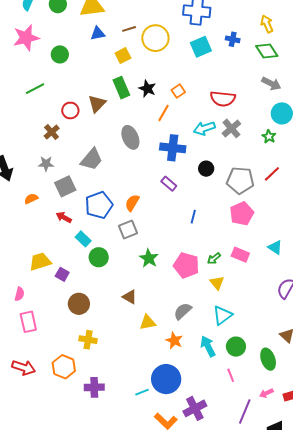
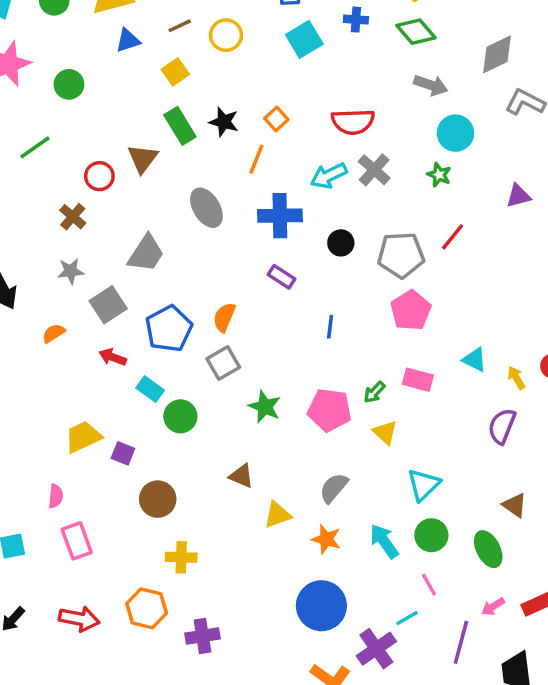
yellow circle: (155, 38) -> (226, 35), size x0.7
cyan triangle: (222, 315) -> (424, 485), moved
cyan line: (142, 392) -> (407, 618), moved

